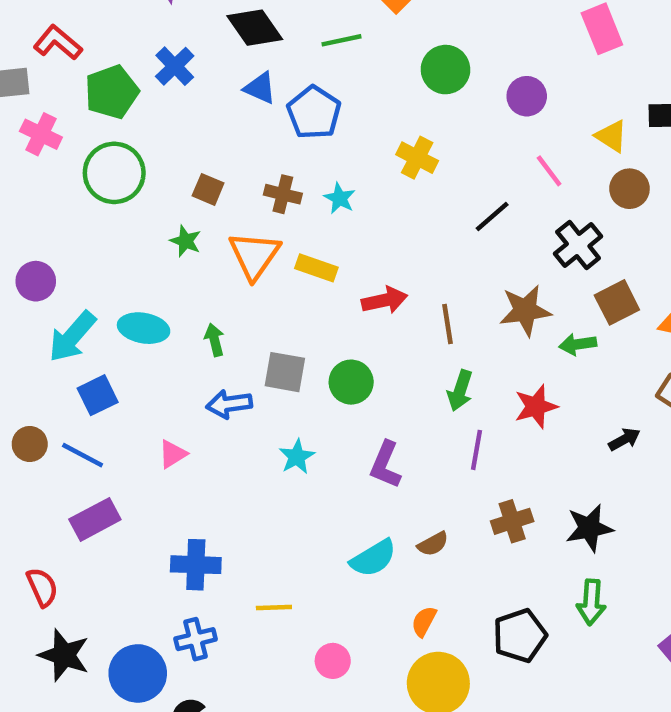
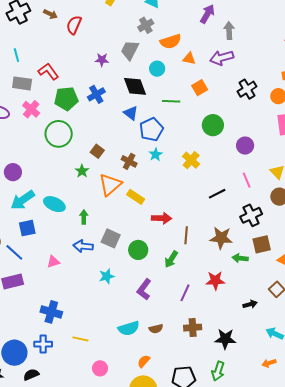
cyan star: (340, 198) -> (156, 154), moved
green arrow: (460, 391) -> (171, 259), moved

